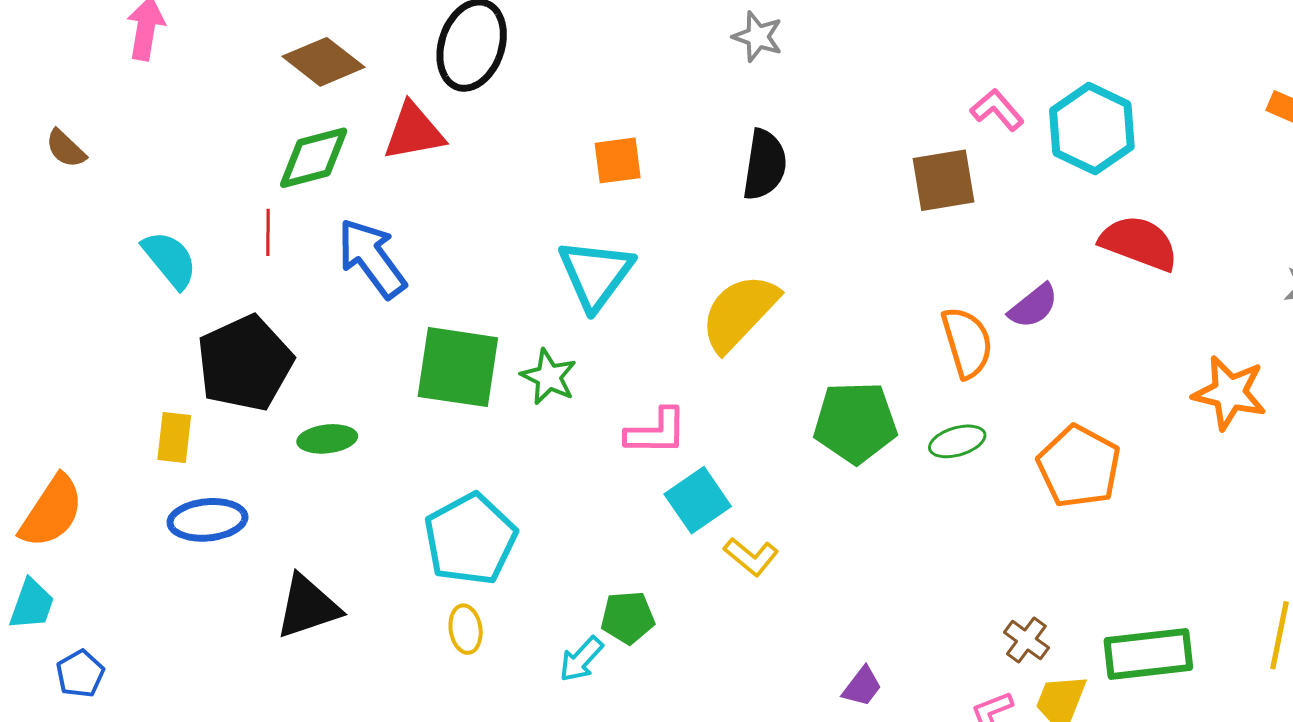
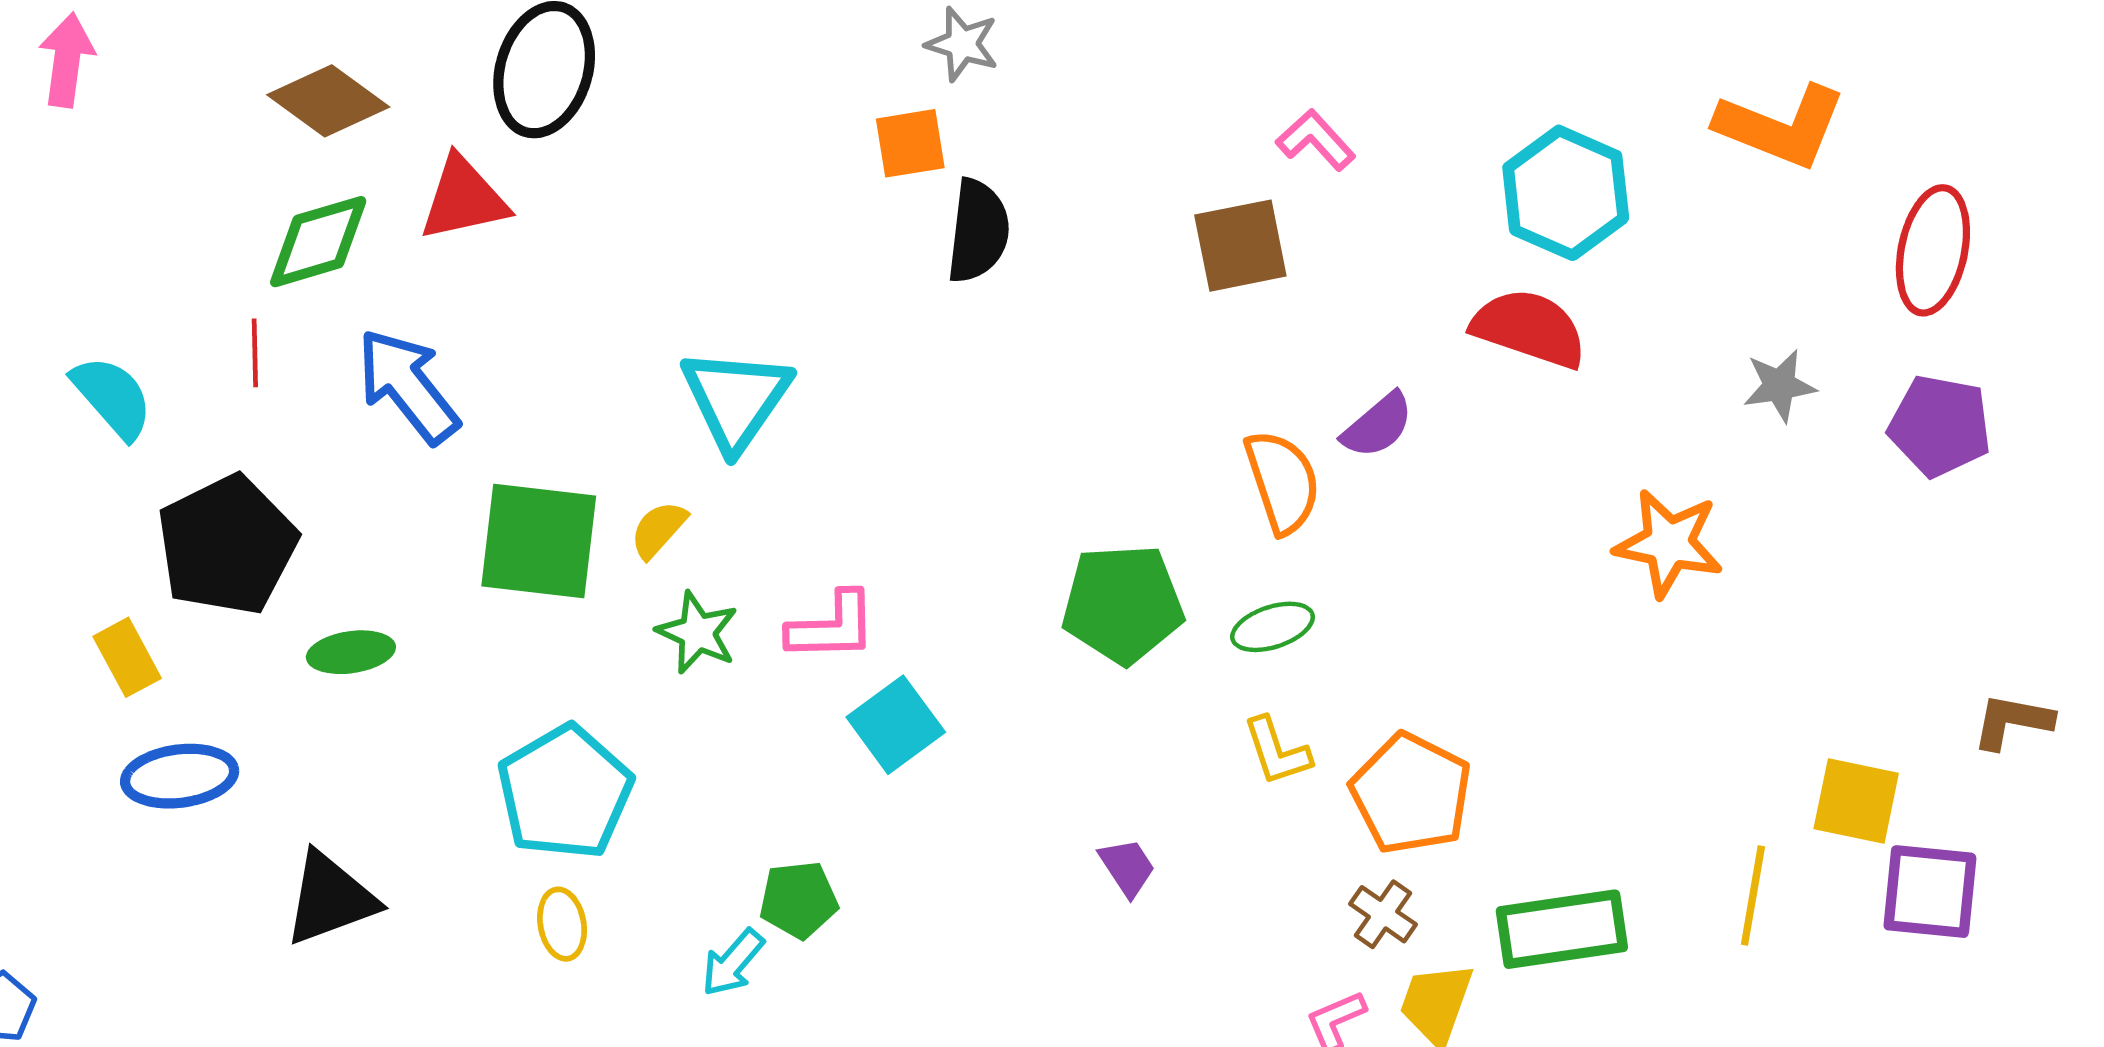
cyan hexagon: (1092, 129) -> (1566, 193), moved
orange square: (618, 160) -> (910, 143), moved
yellow semicircle: (739, 312) -> (658, 530), moved, size x0.5
green star: (549, 377) -> (697, 633), moved
yellow rectangle: (174, 438) -> (127, 657), turned -33
orange pentagon: (1079, 466) -> (1411, 794), moved
yellow L-shape: (751, 557) -> (1277, 751), moved, turned 34
purple trapezoid: (862, 687) -> (1127, 867), moved, turned -69

